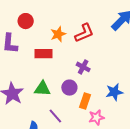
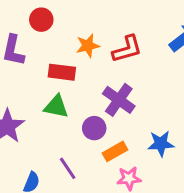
purple cross: (83, 67) -> (119, 100), size x1.5
green triangle: (42, 89) -> (56, 107), moved
orange rectangle: (85, 101) -> (115, 151), turned 35

